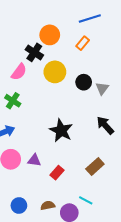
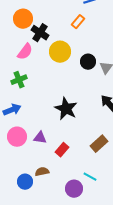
orange circle: (50, 35) -> (23, 19), moved
orange rectangle: (83, 43) -> (78, 22), moved
green cross: (13, 101) -> (19, 80), turned 35
brown semicircle: (48, 205) -> (42, 172), moved

